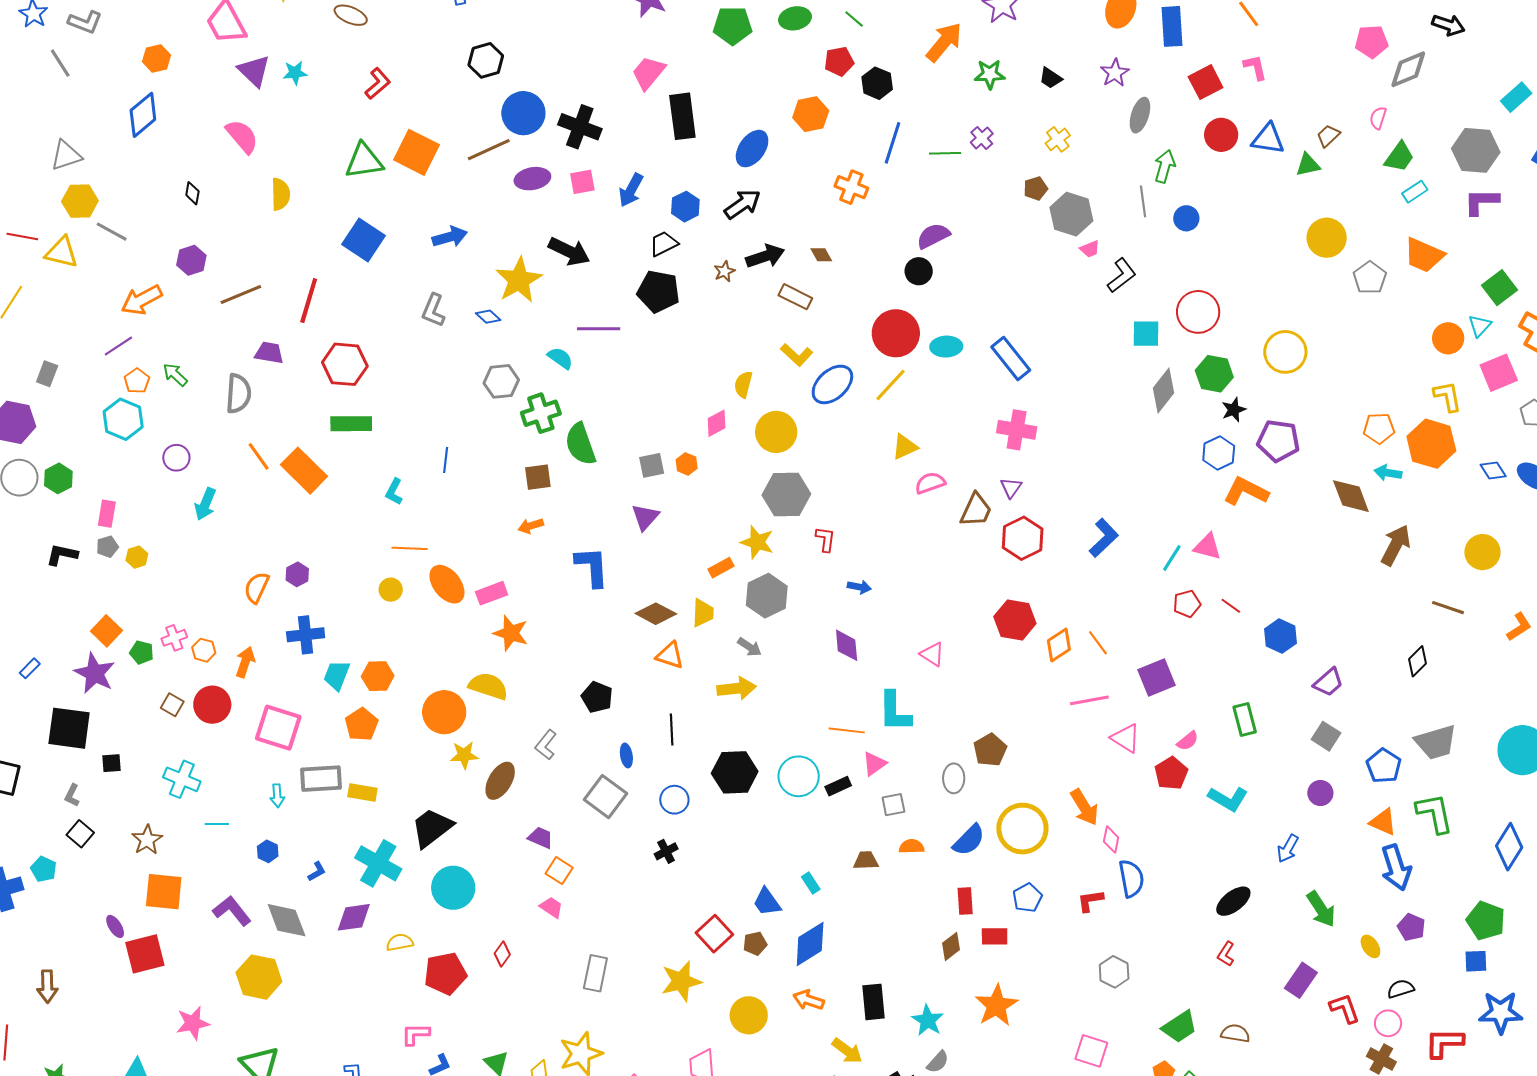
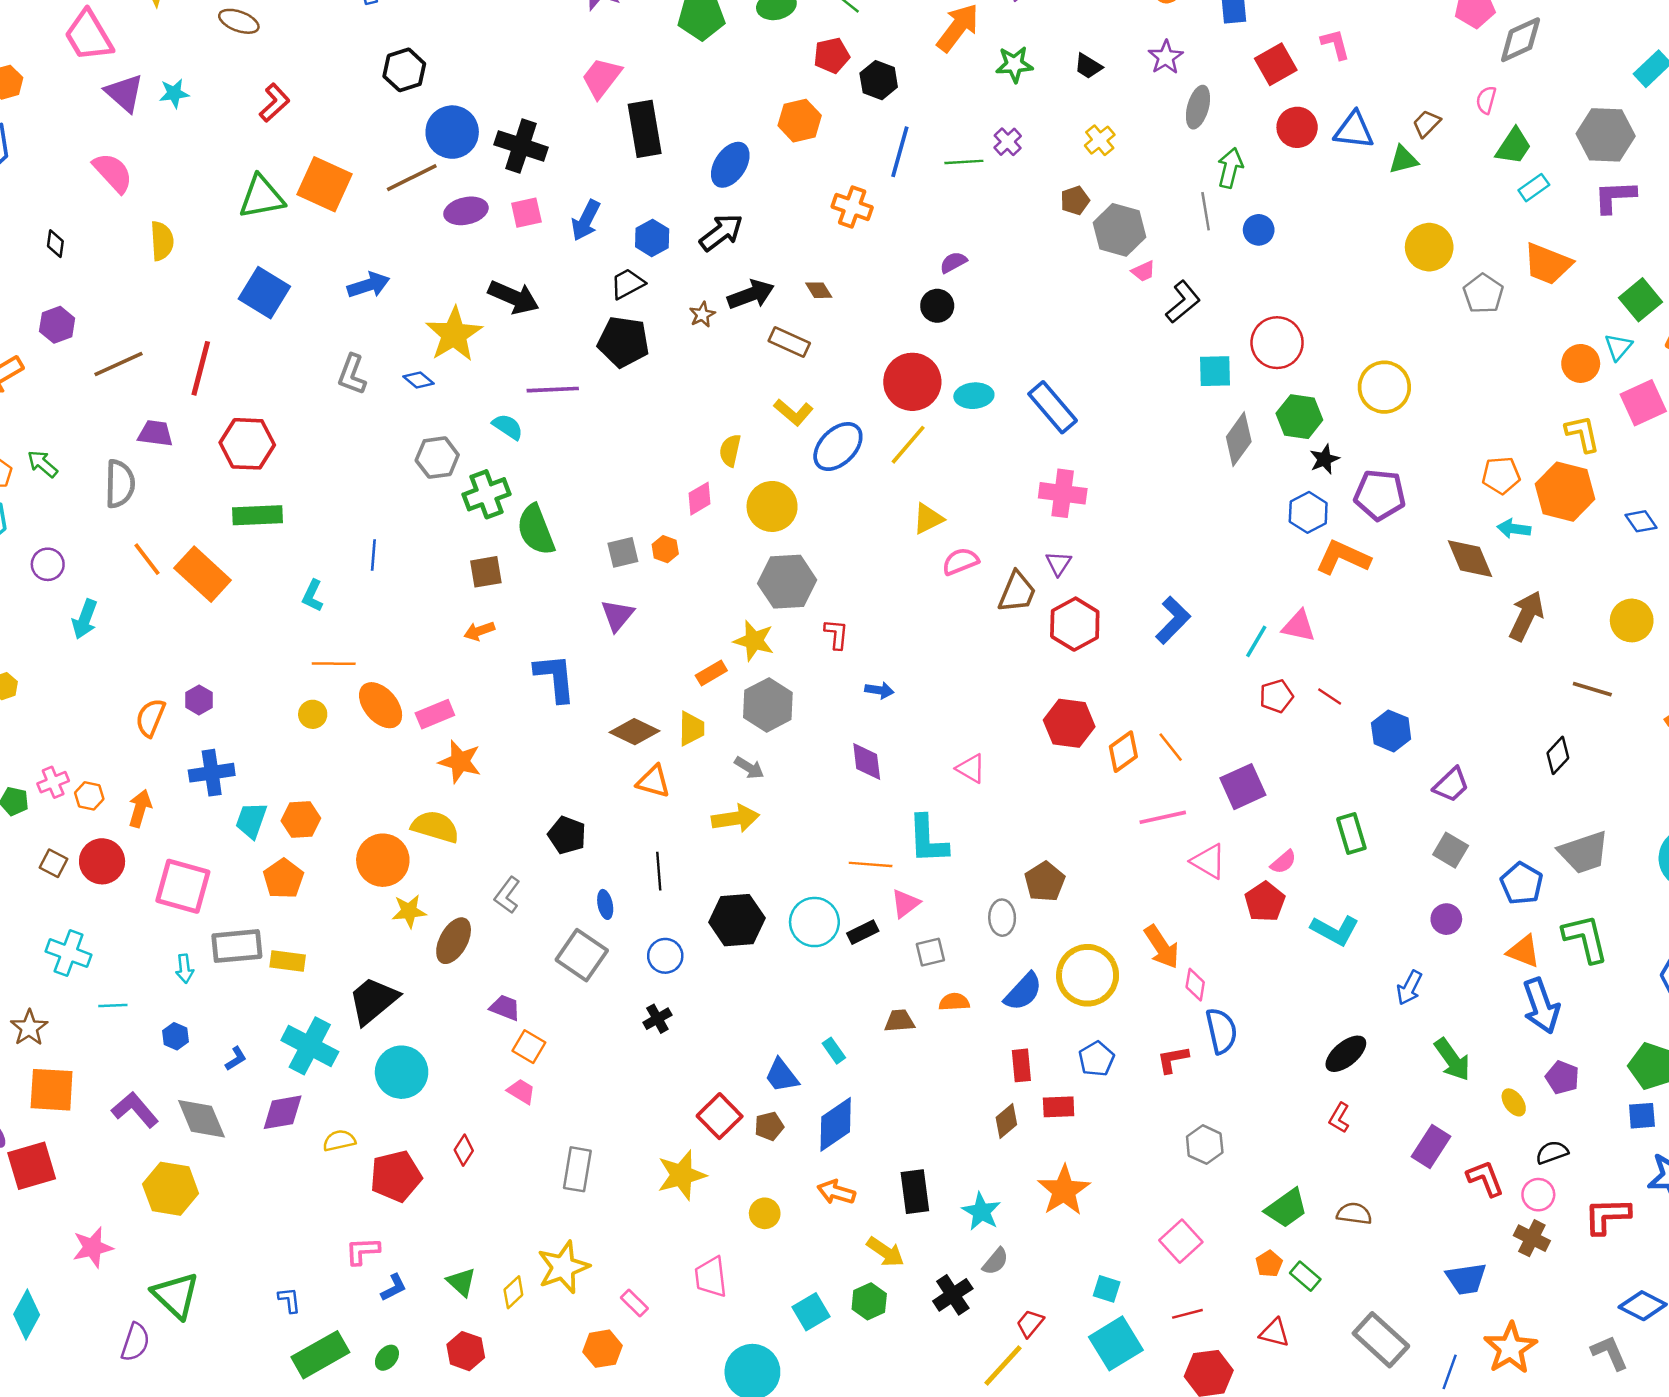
purple semicircle: (933, 236) -> (953, 262), size x0.7
yellow circle: (749, 1015) -> (765, 1213), size x0.7
pink square: (1091, 1051) -> (1181, 1241), turned 32

